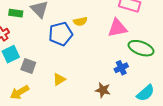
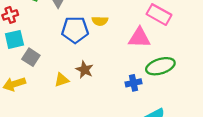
green ellipse: (141, 48) -> (160, 66), turned -50
brown star: (103, 90) -> (85, 70), moved

